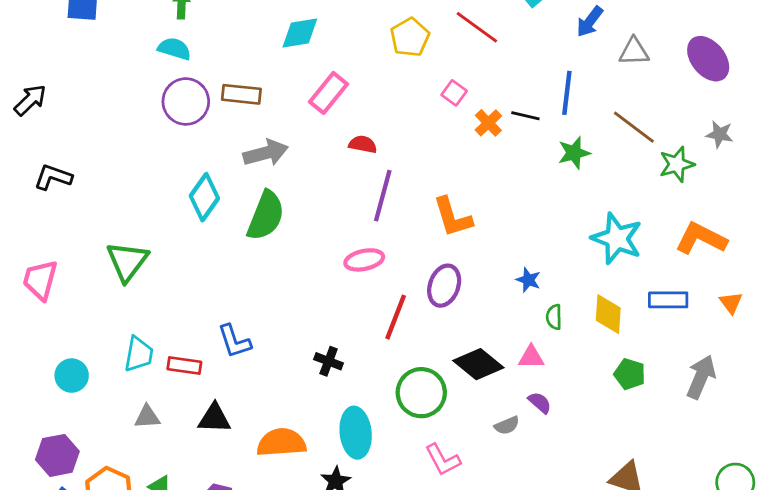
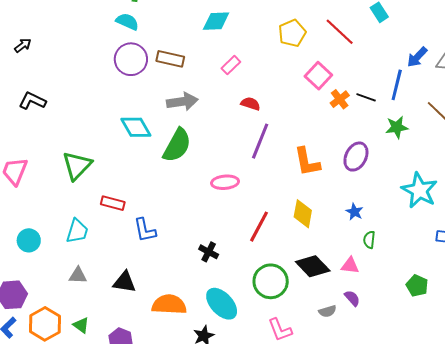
blue arrow: (590, 22) -> (417, 57), moved
pink rectangle: (329, 93) -> (231, 65), size x0.7
pink square: (454, 93) -> (318, 76), size x1.5
black arrow: (30, 100) -> (23, 45), size x0.7
cyan diamond: (204, 197) -> (136, 127), turned -72
pink ellipse: (364, 260) -> (225, 182), moved
purple ellipse: (444, 286) -> (356, 157), moved
yellow diamond: (608, 314) -> (303, 214), moved
red rectangle: (184, 366) -> (113, 203), moved
cyan ellipse: (356, 433) -> (222, 304), turned -44

